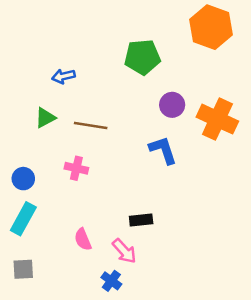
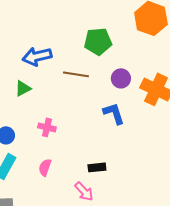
blue arrow: (63, 76) -> (37, 56), size x1.6
brown line: (91, 126) -> (76, 74), moved
pink semicircle: (83, 239) -> (45, 167), moved, turned 42

